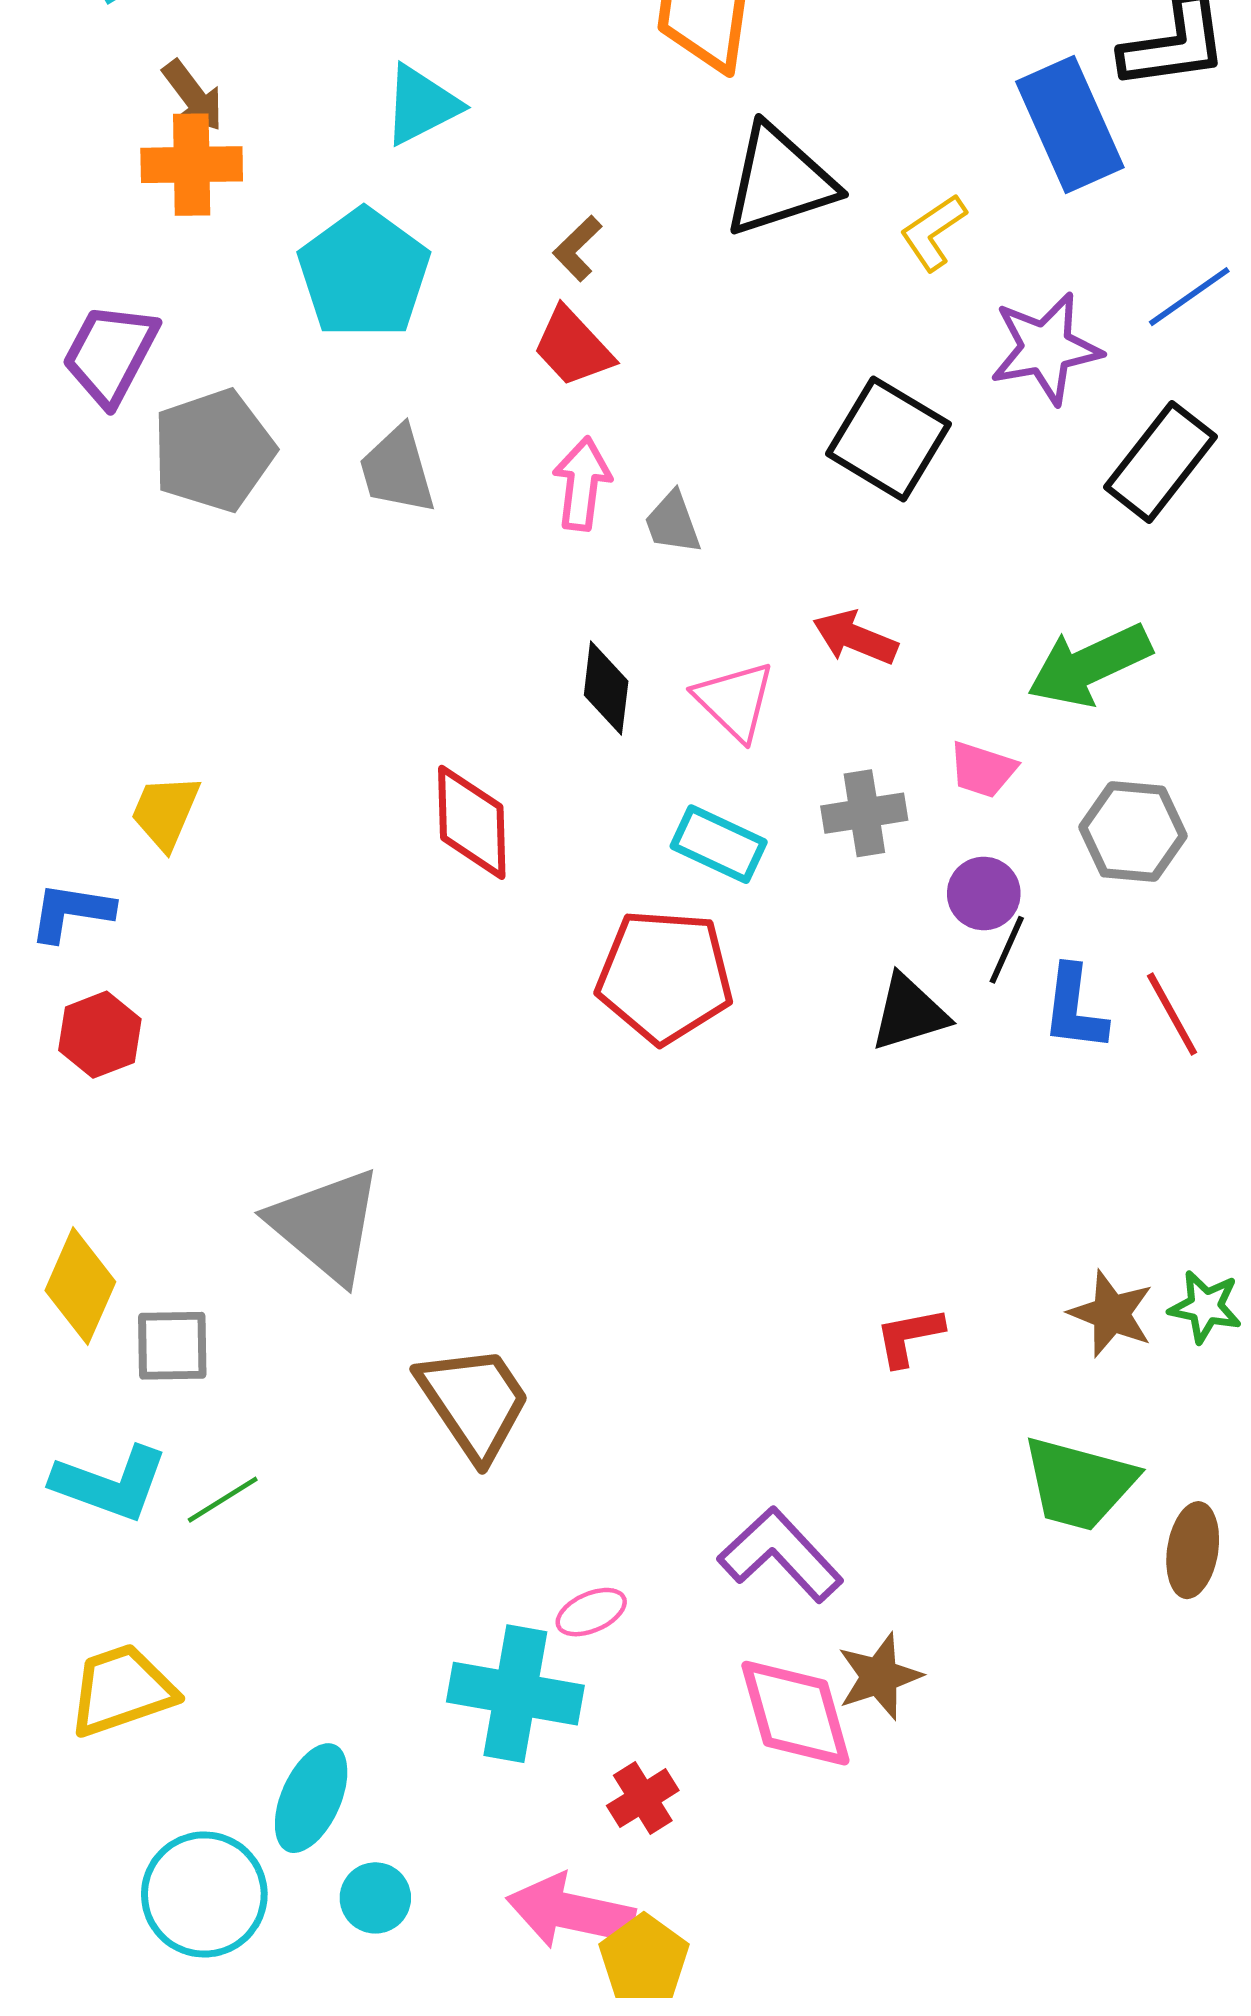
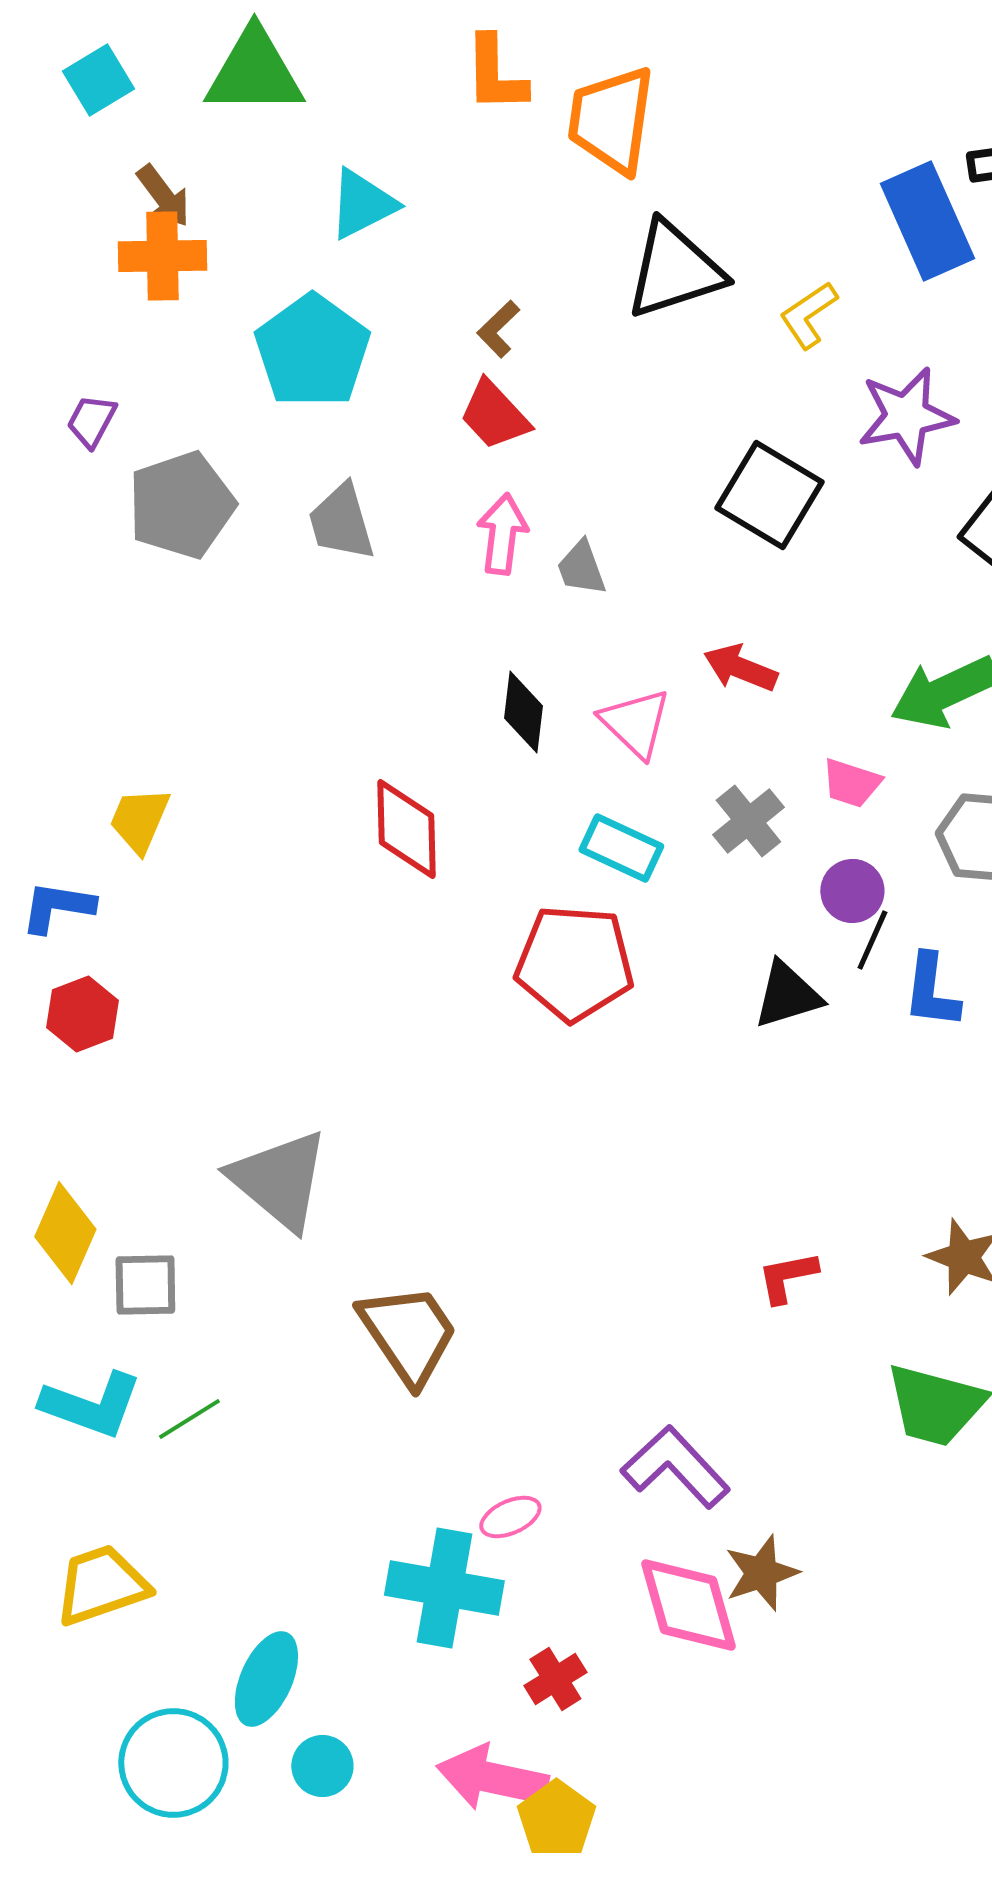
purple trapezoid: (110, 354) -> (91, 421), size x0.6
gray cross: (864, 813) -> (748, 821), turned -30

